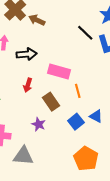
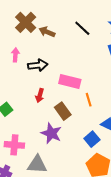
black line: (85, 33) -> (82, 28), moved
blue square: (76, 122) -> (92, 139), moved
purple star: (39, 124) -> (51, 133), size x1.5

